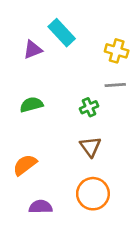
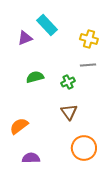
green semicircle: (31, 105) -> (35, 77), moved
orange circle: (93, 194) -> (84, 148), moved

